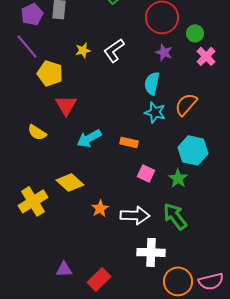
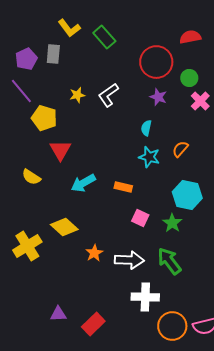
cyan semicircle: (152, 83) -> (146, 128), size x0.7
orange semicircle: (186, 104) -> (180, 149), size x0.7

